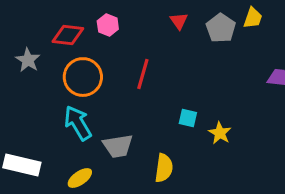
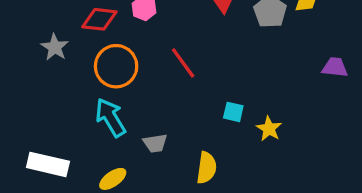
red line: (143, 74) -> (183, 63), turned -52
gray trapezoid: (118, 146) -> (155, 143), size x0.7

